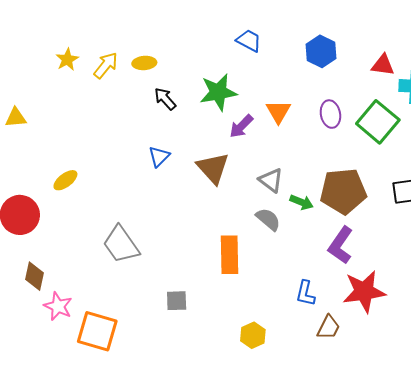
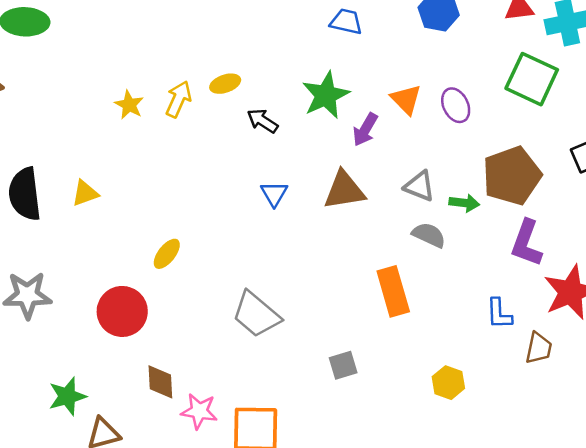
purple ellipse: (330, 114) -> (456, 105), moved
brown triangle: (213, 168) -> (344, 190), turned -42

